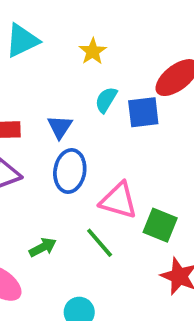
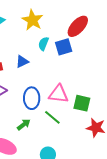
yellow star: (93, 51) -> (32, 20), size x1.5
blue triangle: (60, 127) -> (22, 62), turned 40
blue ellipse: (70, 171) -> (32, 98), moved

